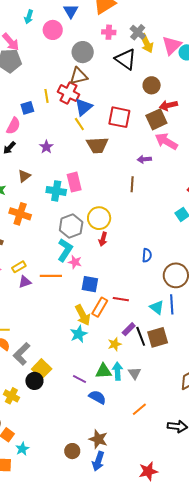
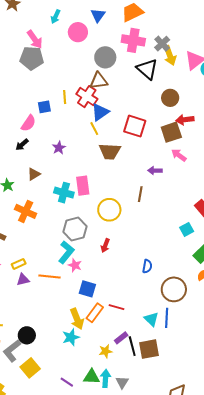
pink cross: (109, 32) -> (133, 40), size x1.6
pink arrow: (166, 141) -> (179, 155), size x0.7
yellow circle: (99, 218) -> (109, 210), moved
black circle: (34, 381) -> (27, 335), moved

